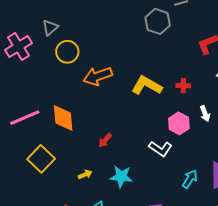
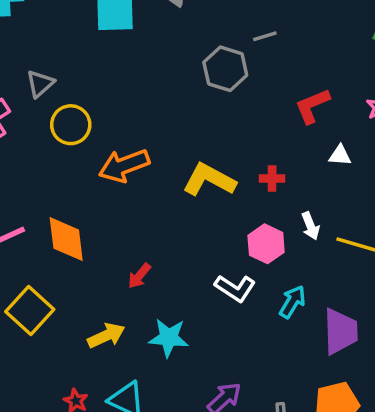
yellow arrow: (85, 174) -> (106, 336), size x1.5
cyan arrow: (190, 179) -> (292, 302), moved

